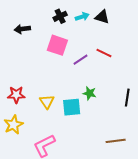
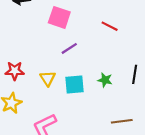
purple line: (81, 60) -> (69, 48), moved
green star: (89, 93) -> (105, 80), moved

